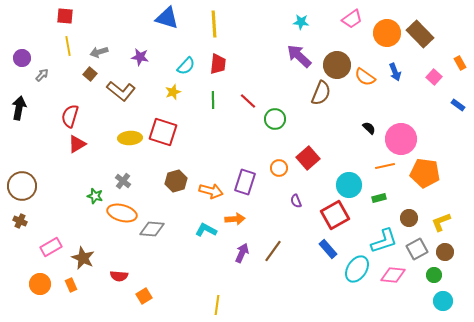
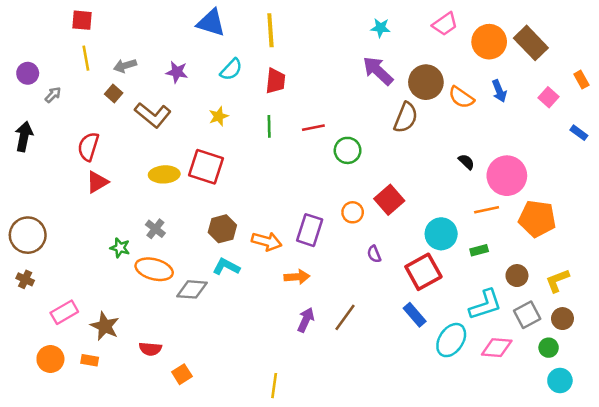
cyan semicircle: (186, 66) -> (231, 69), moved
red line: (248, 101) -> (313, 128), turned -54
cyan L-shape: (206, 230) -> (226, 267), moved
orange rectangle: (71, 285) -> (90, 360), turned -56

